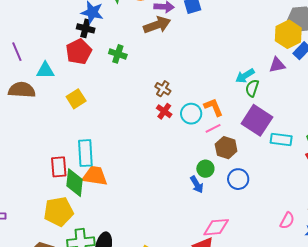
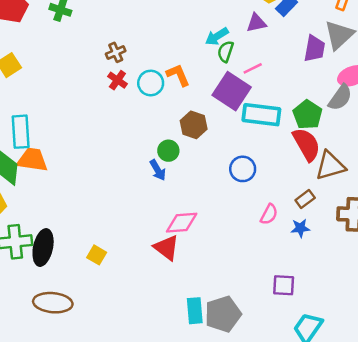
brown cross: (163, 89) -> (116, 52), turned 35
pink line: (213, 128) -> (253, 68), moved
cyan rectangle: (281, 139) -> (261, 115), size x1.4
blue circle: (238, 179) -> (243, 169), moved

